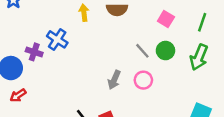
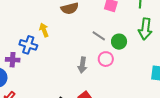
yellow arrow: (84, 13) -> (44, 30), moved
green circle: (165, 51) -> (119, 42), moved

